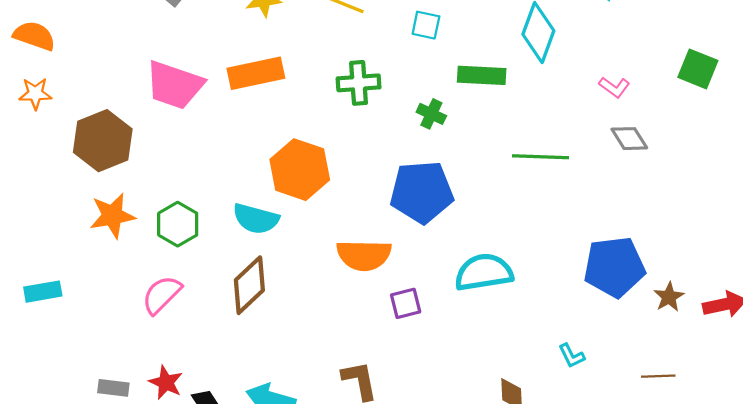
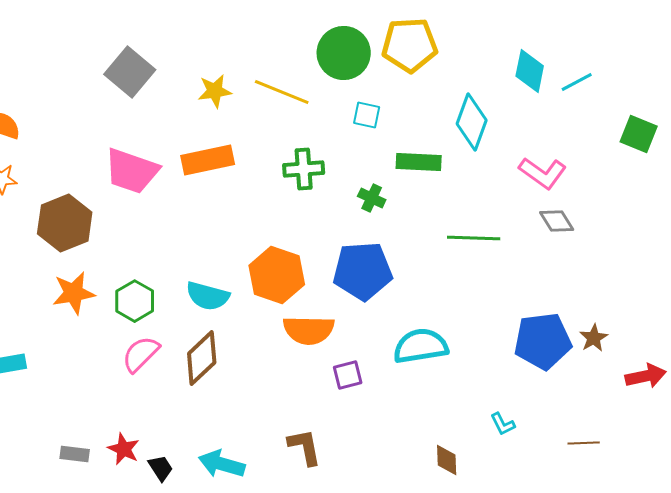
green square: (698, 69) -> (639, 134), moved
pink L-shape: (614, 87) -> (543, 173), size x1.6
orange hexagon: (300, 170) -> (277, 275), moved
pink semicircle: (162, 295) -> (141, 354), moved
brown star: (669, 297) -> (594, 338), moved

